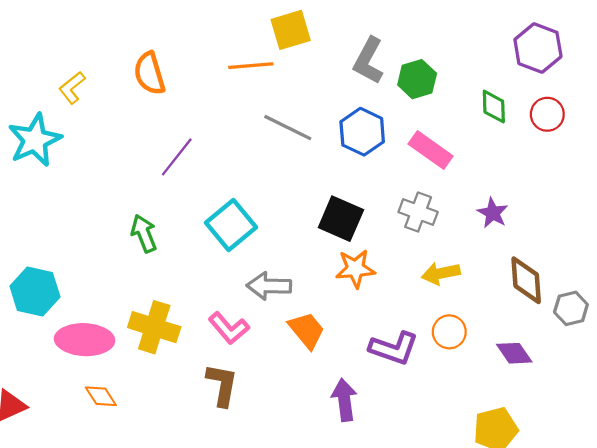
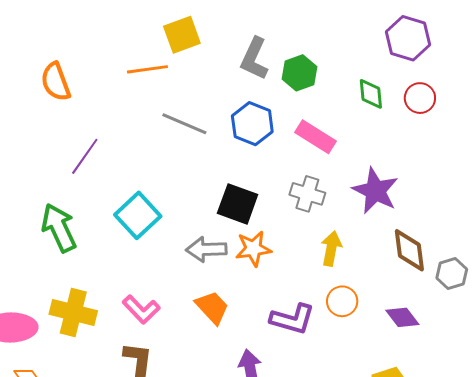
purple star: (493, 213) -> (375, 191), size x1.6
green arrow: (144, 233) -> (59, 228), size x1.4
yellow arrow: (441, 273) -> (331, 248), turned 116
gray arrow: (269, 286) -> (206, 249), moved

